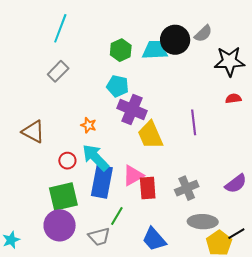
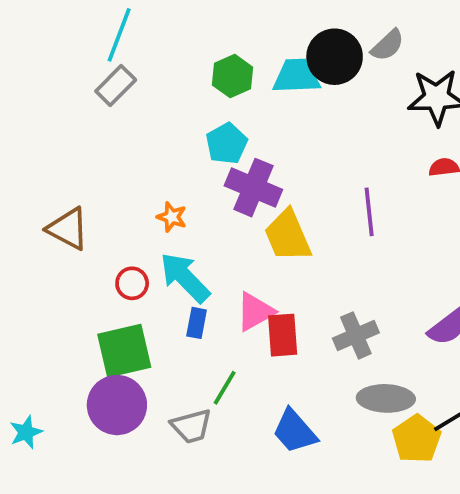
gray rectangle: (58, 71) -> (116, 86), moved
cyan pentagon: (118, 86) -> (227, 144), turned 30
blue rectangle: (102, 182) -> (197, 323), size x0.5

